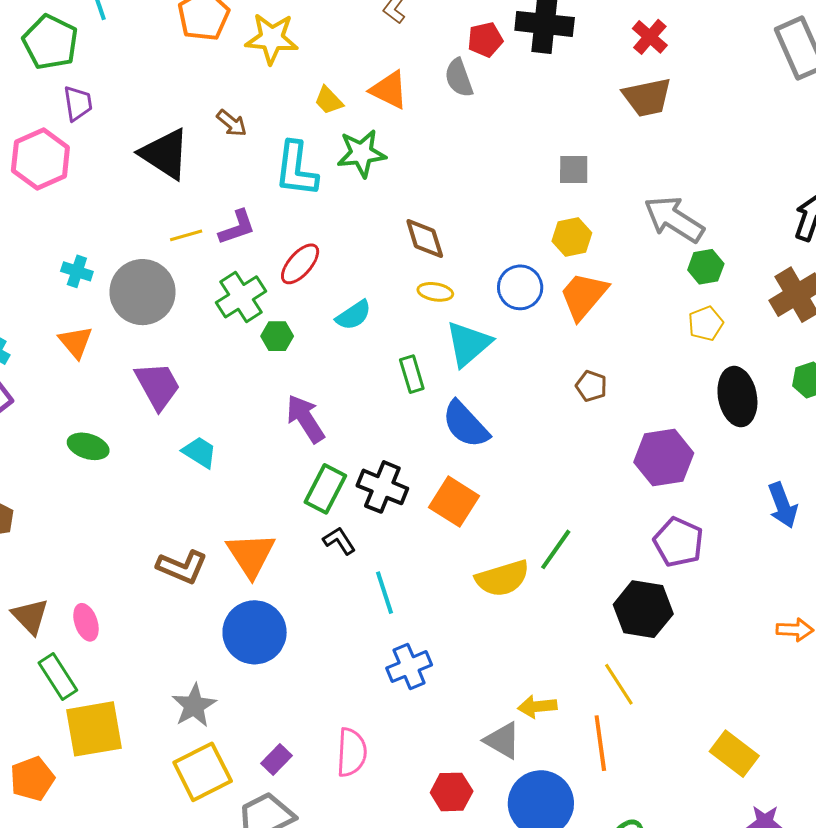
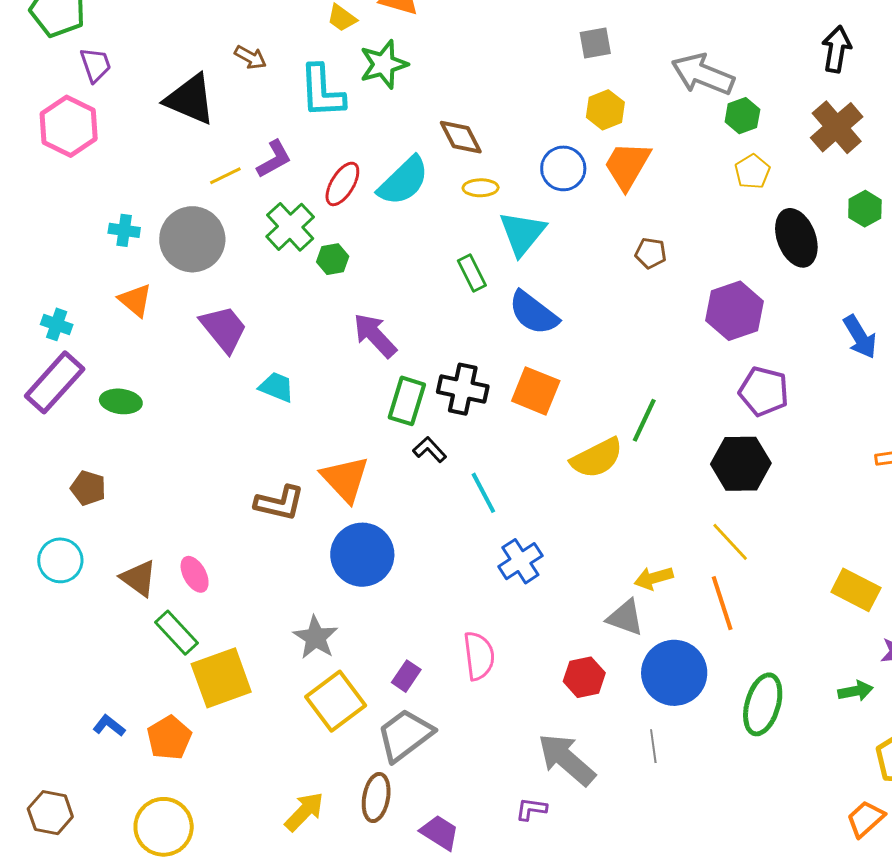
cyan semicircle: (354, 315) -> (403, 181), moved, size x1.5
green ellipse: (88, 446) -> (121, 401), moved

